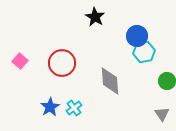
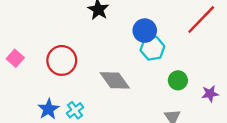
gray diamond: (110, 81) -> (115, 80), turned -32

